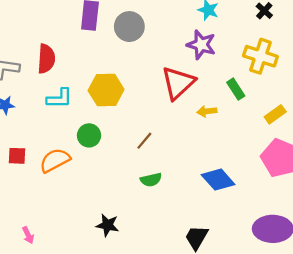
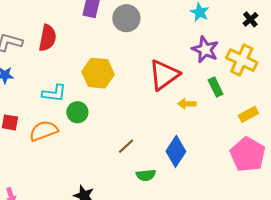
purple star: (201, 45) -> (205, 50), moved
cyan L-shape: (59, 98) -> (54, 93), moved
brown line: (144, 141) -> (126, 146), moved
green semicircle: (151, 180) -> (146, 175), moved
blue diamond: (218, 180) -> (176, 151), moved, turned 68

